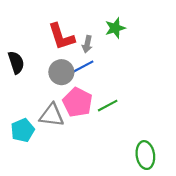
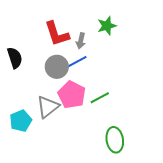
gray triangle: (52, 115) -> (48, 107), turned -45
green ellipse: (145, 155) -> (115, 140), moved

